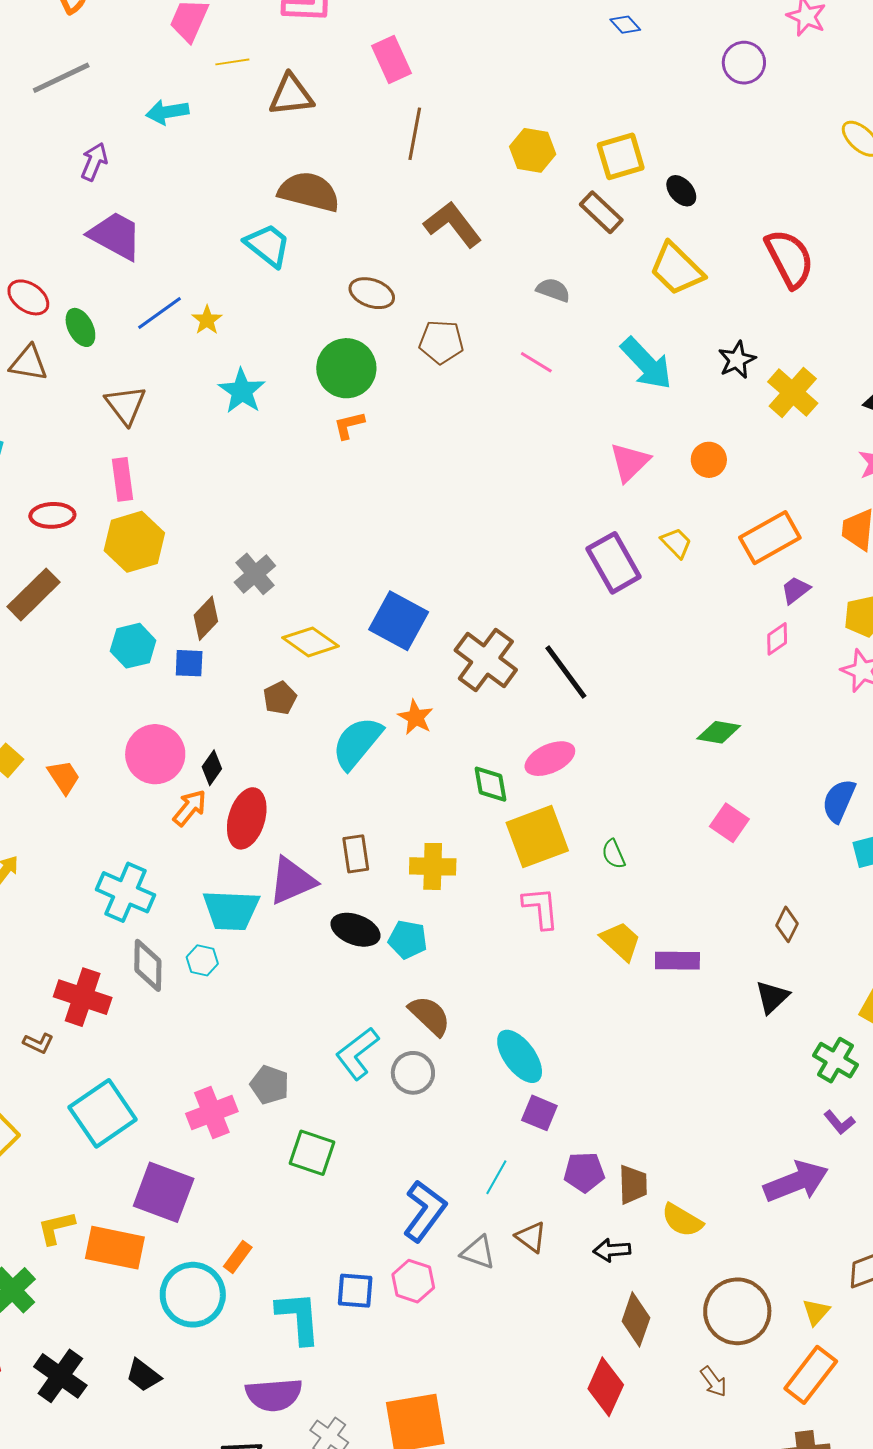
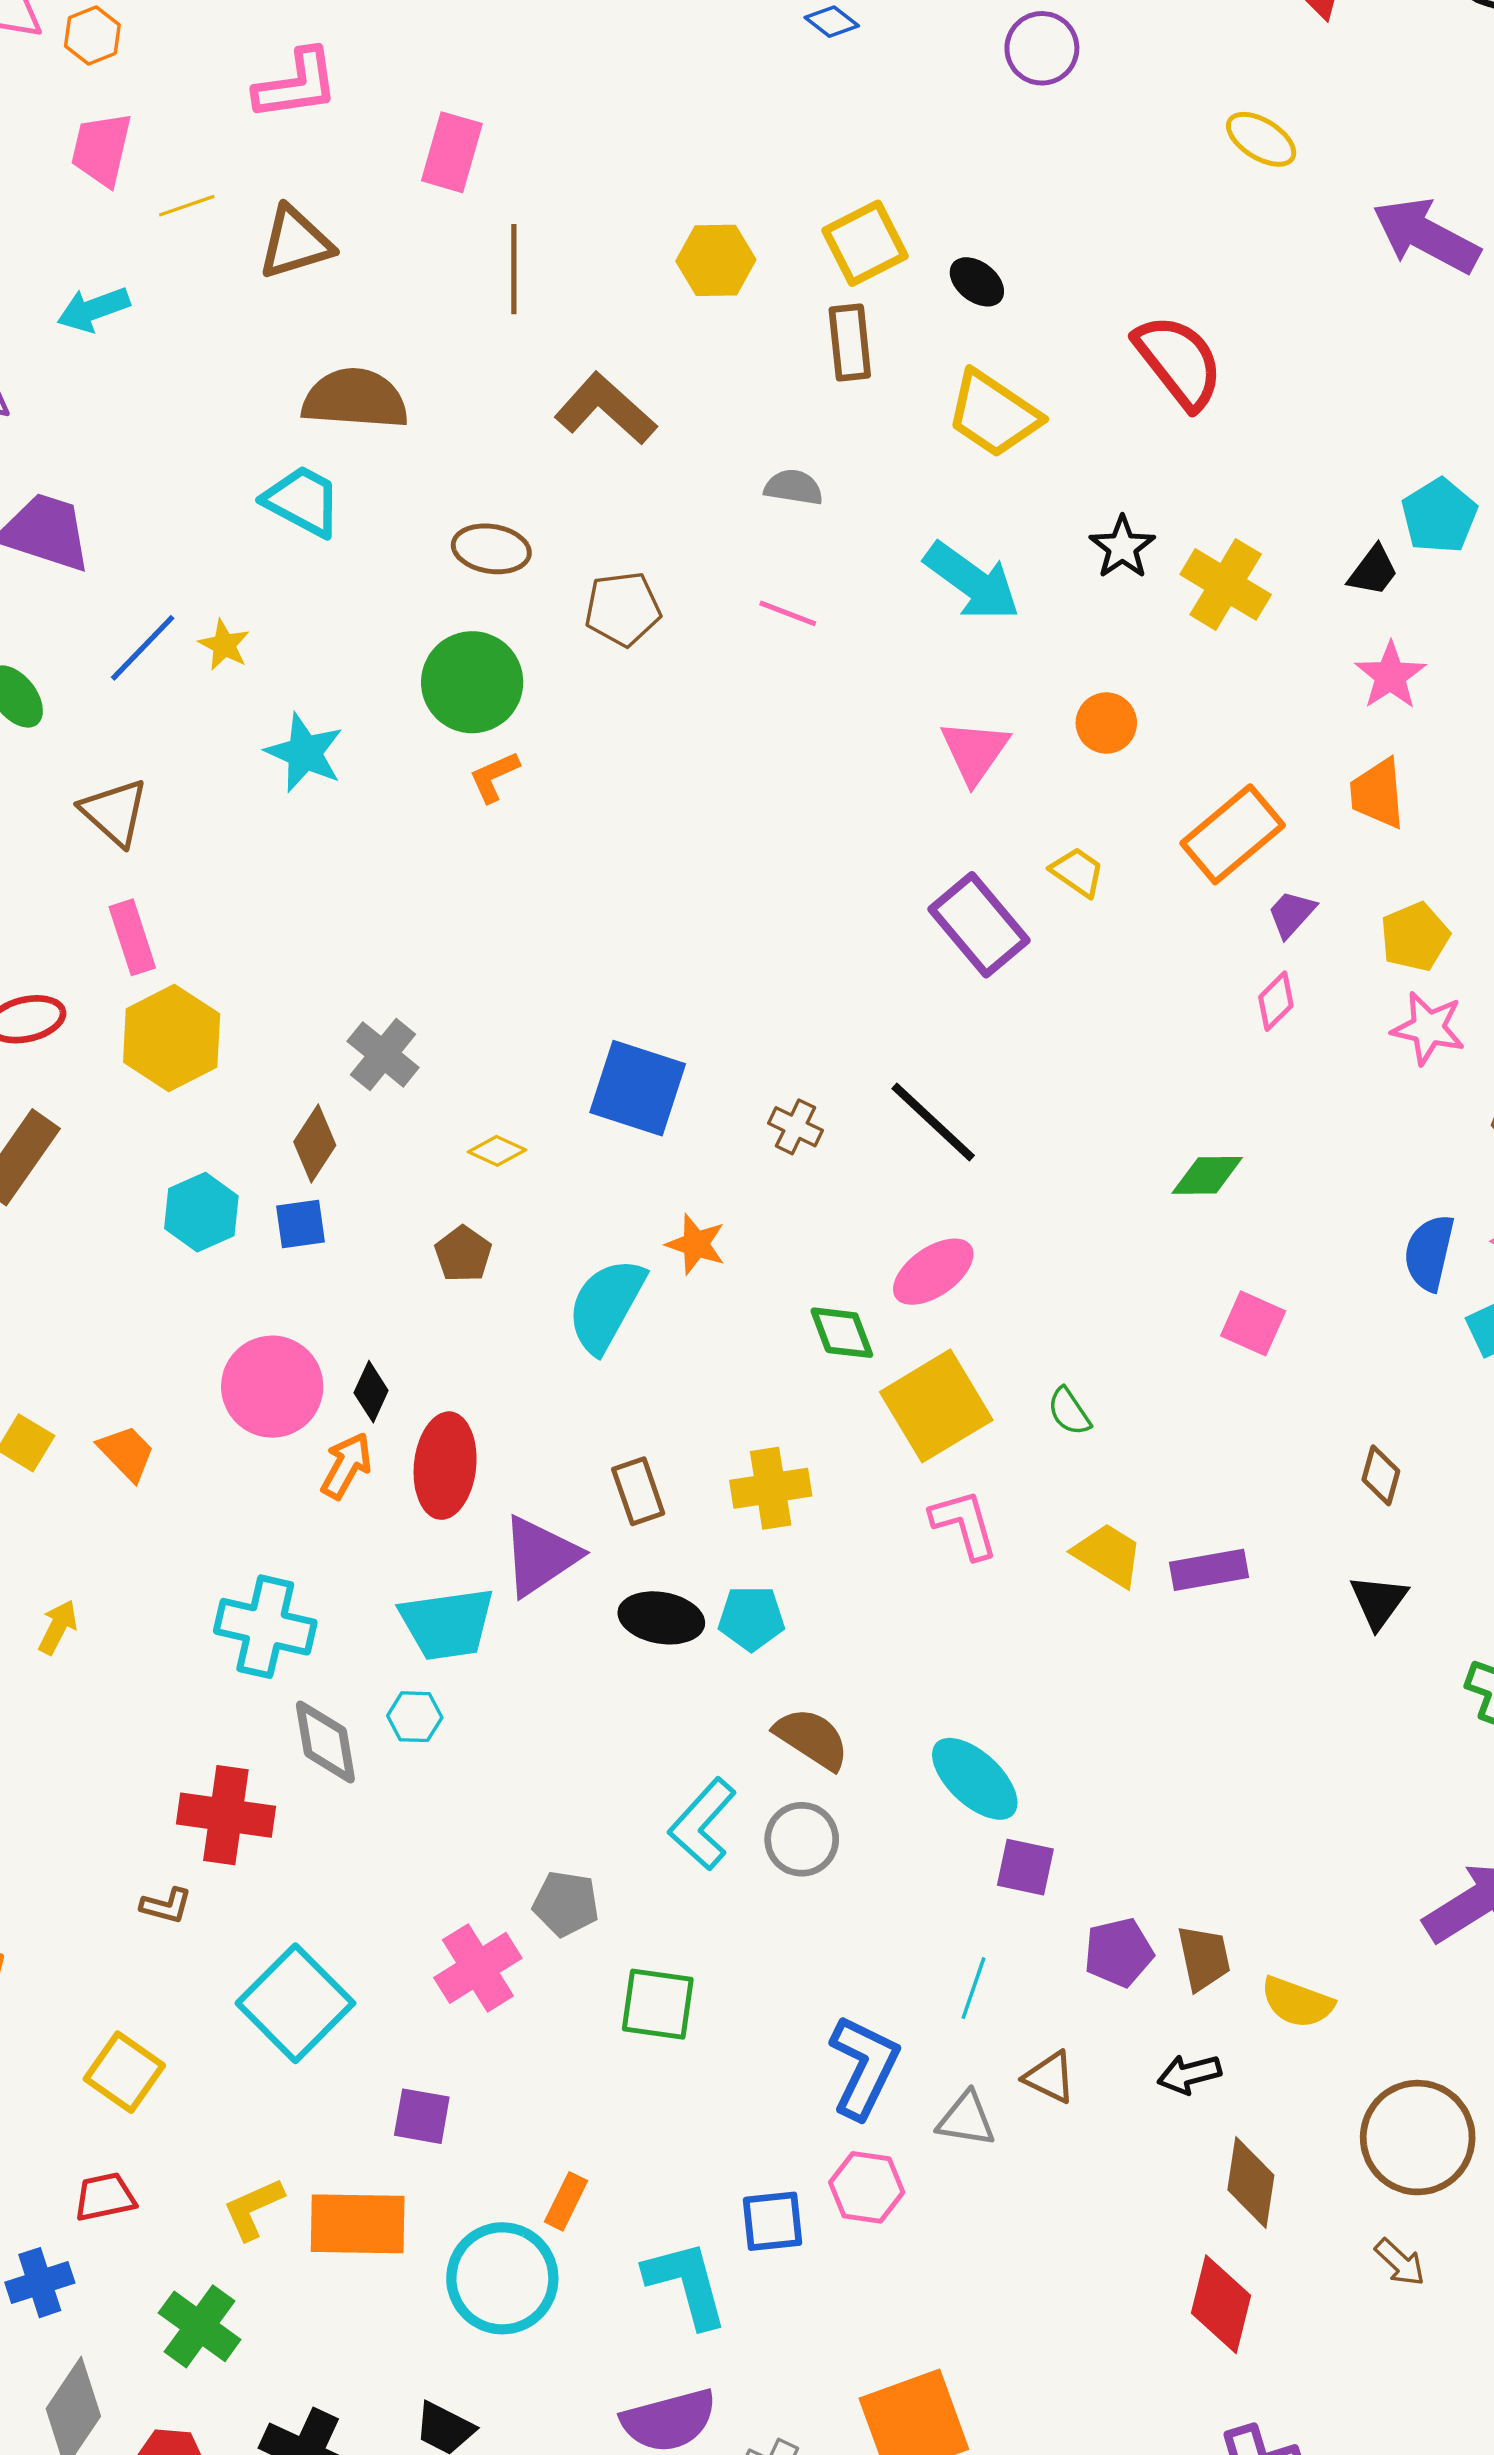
pink rectangle: (392, 59) -> (452, 152), turned 51
brown rectangle: (601, 212) -> (850, 342), turned 51
yellow diamond: (311, 642) -> (497, 1151), size x0.6
brown cross: (486, 660) -> (796, 1127), size x0.5
purple square: (164, 1192) -> (422, 2116), size x0.6

